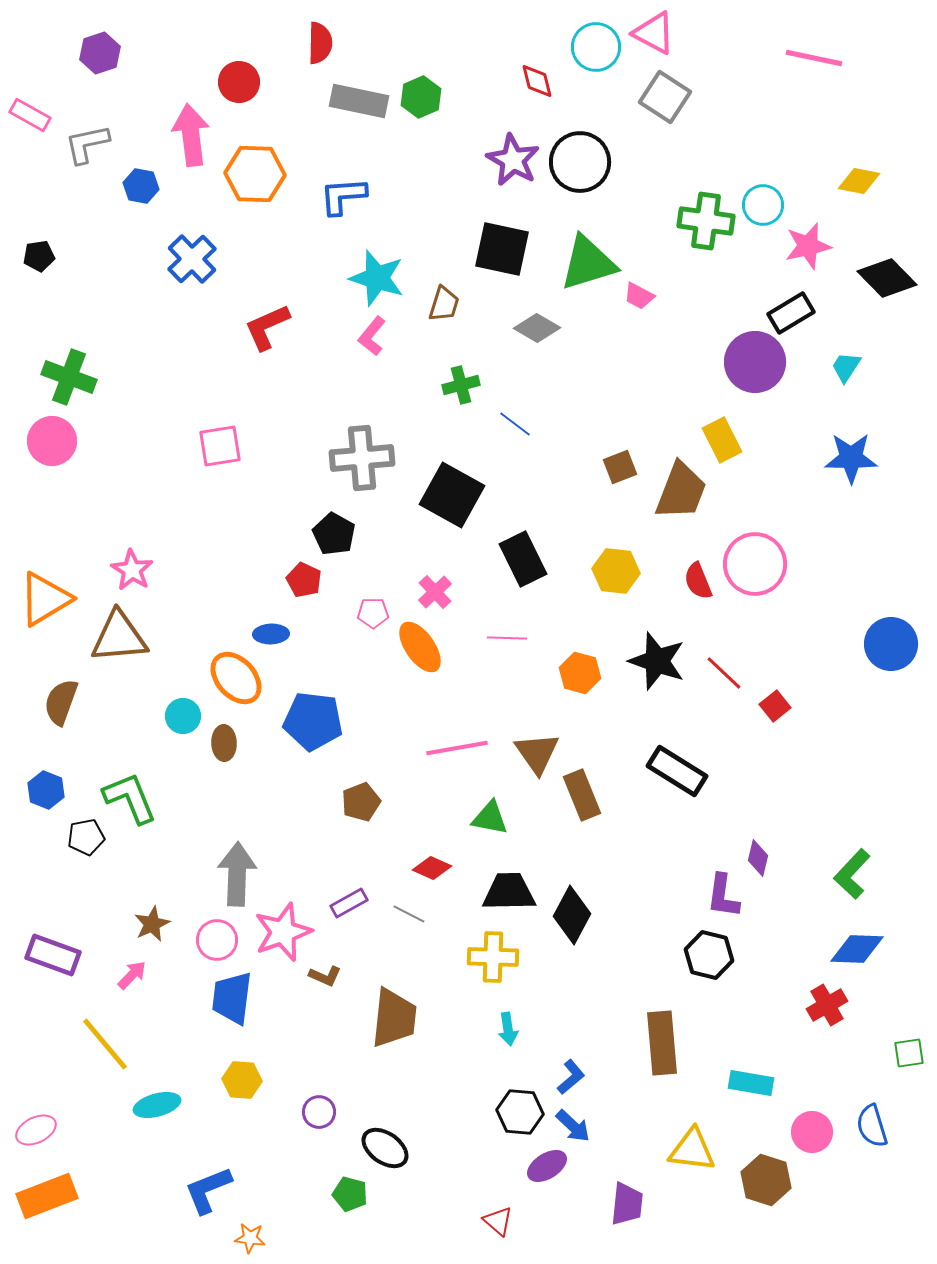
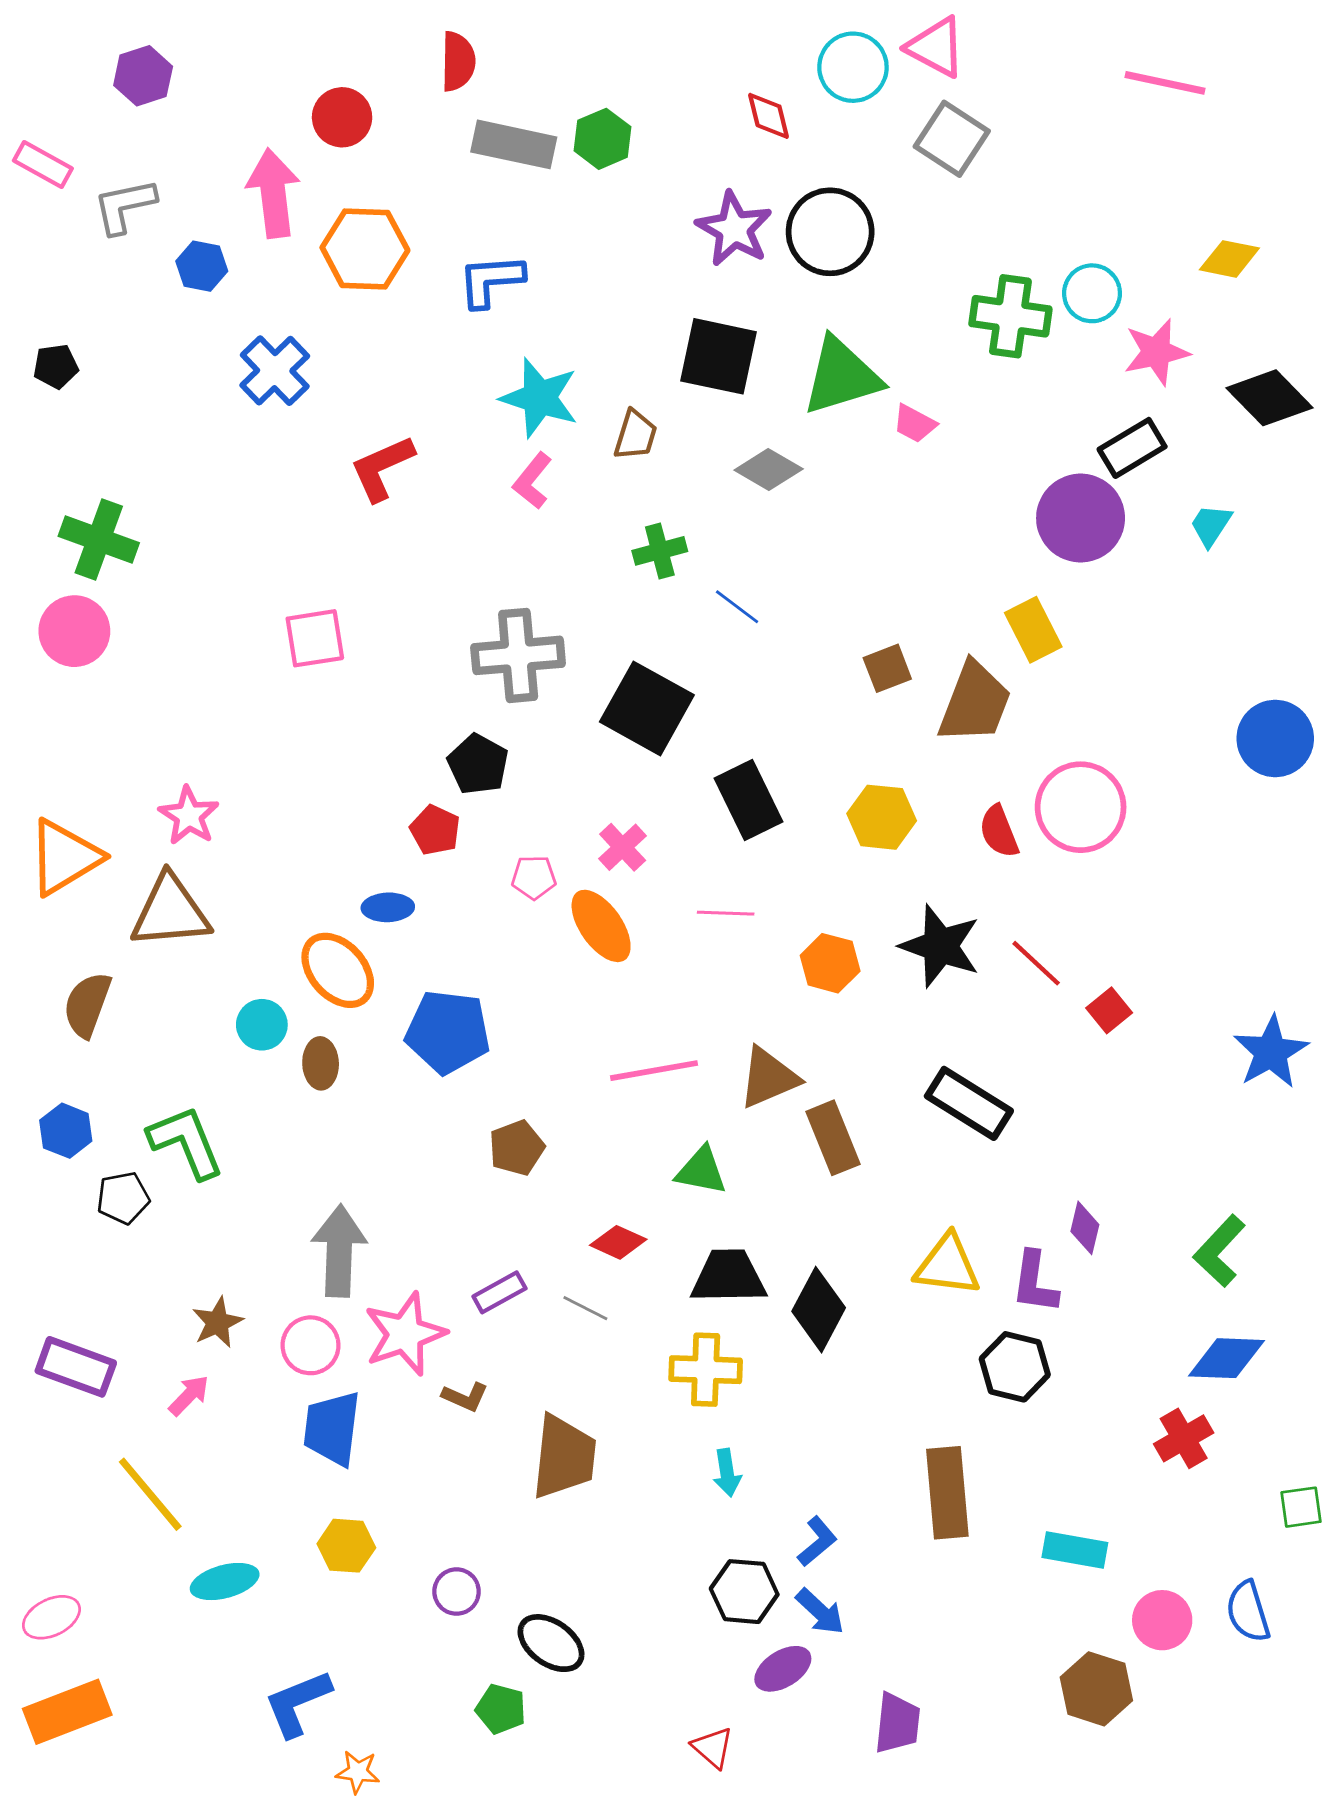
blue star: (851, 458) -> (1271, 1052), moved, turned -30
blue circle: (891, 644) -> (1275, 738), moved
brown triangle: (537, 753) -> (769, 1078), turned 42
yellow triangle: (692, 1150) -> (947, 1265), moved

